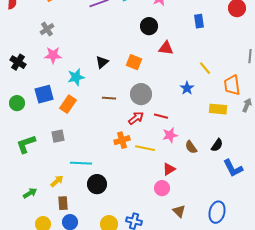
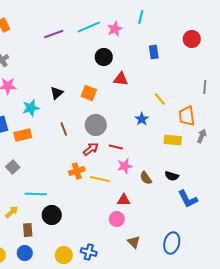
brown line: (109, 98) -> (64, 129), turned 64
orange rectangle: (68, 104) -> (23, 135), turned 42
gray square: (58, 136) -> (13, 167), turned -32
black semicircle: (217, 145) -> (172, 176), turned 72
red triangle: (169, 169) -> (124, 200), turned 32
brown rectangle: (63, 203) -> (28, 230), moved

